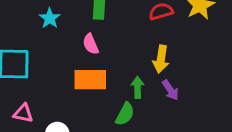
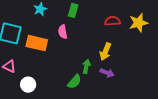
orange rectangle: (90, 80) -> (37, 43), moved
purple arrow: (170, 90) -> (107, 73), turned -48

